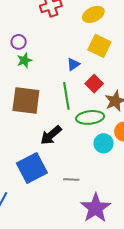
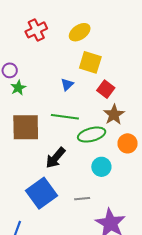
red square: (94, 84) -> (106, 89), moved
green line: (66, 96) -> (65, 117), turned -64
cyan circle: (104, 143) -> (101, 167), moved

